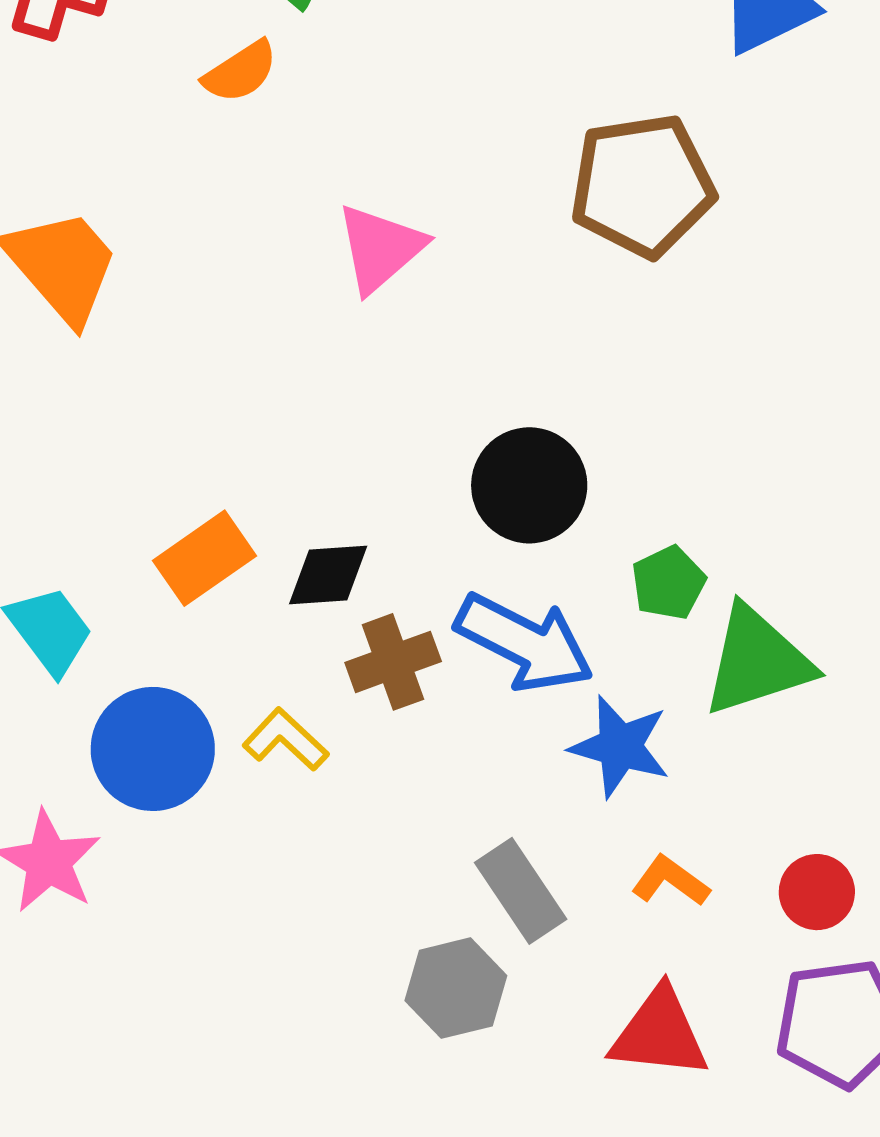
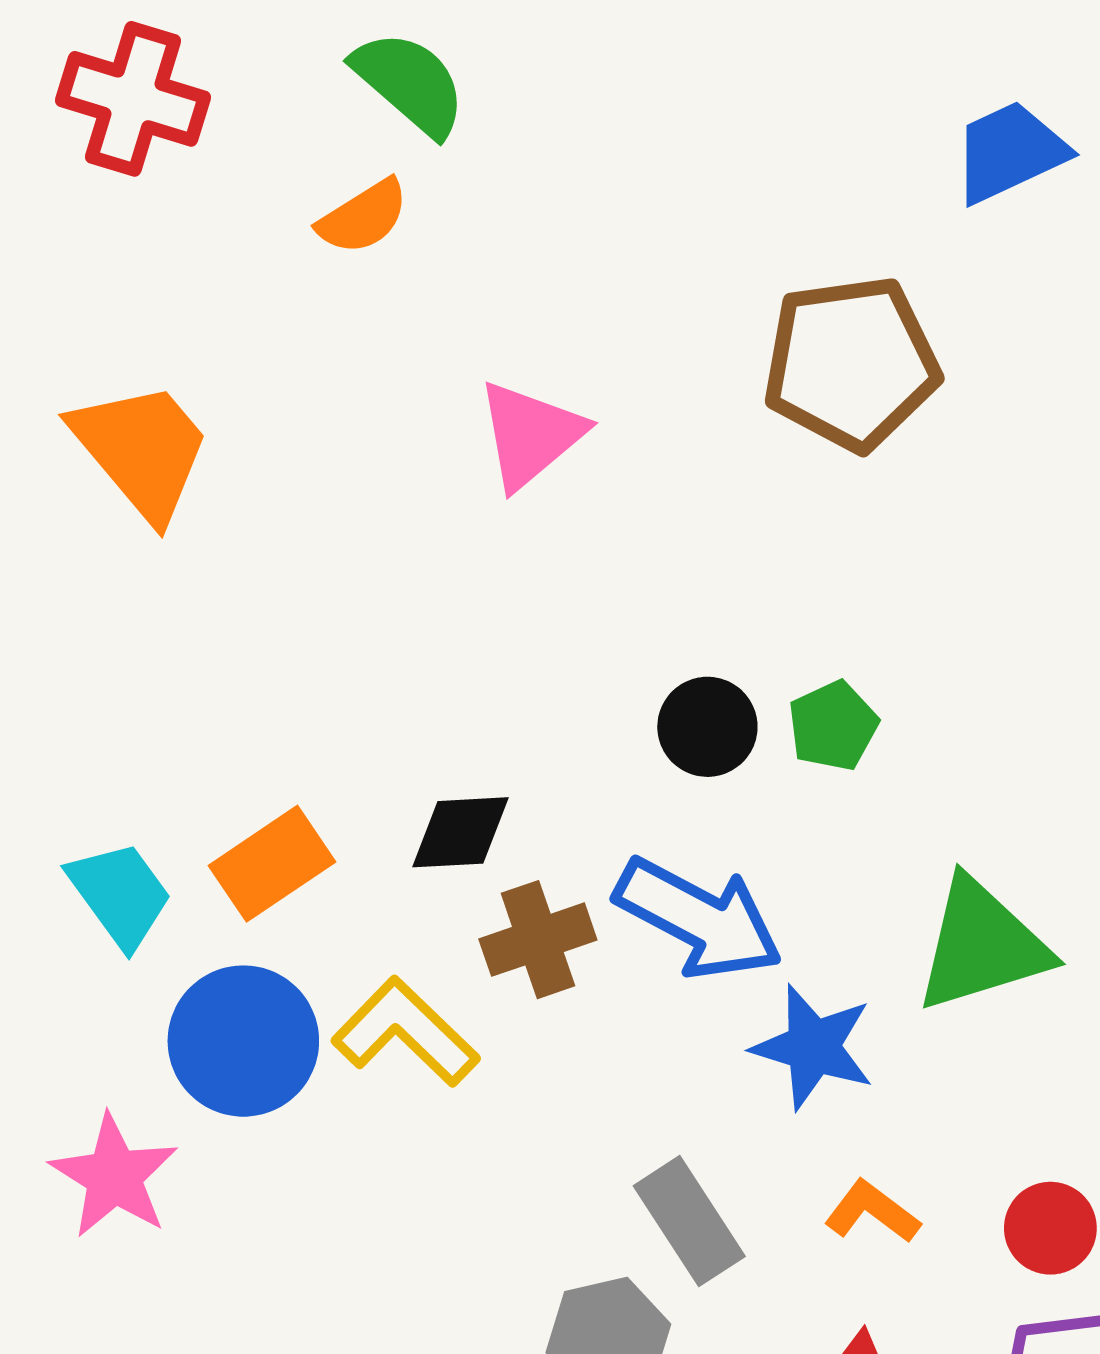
black circle: (529, 485) -> (707, 727), size x0.7
orange rectangle: (204, 558) -> (272, 864), moved
green pentagon: (669, 583) -> (833, 726), moved
yellow L-shape: (286, 740) -> (405, 1032), size x1.4

